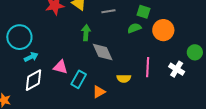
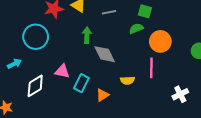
orange circle: (163, 30) -> (160, 41), moved
cyan circle: (19, 37) -> (36, 37), moved
cyan arrow: (31, 57) -> (14, 64), moved
white cross: (177, 69) -> (180, 94), moved, turned 35

